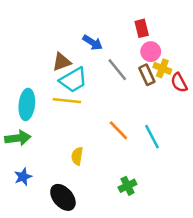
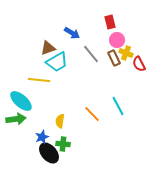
yellow line: (67, 101) -> (39, 80), moved
cyan ellipse: (27, 104) -> (21, 101), moved, turned -55
orange line: (118, 130) -> (92, 114), moved
green arrow: (18, 138) -> (16, 119), moved
blue star: (23, 177) -> (42, 137), moved
green cross: (127, 186) -> (63, 144), moved, turned 32

